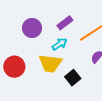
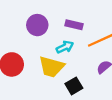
purple rectangle: (65, 23) -> (74, 25), turned 42

